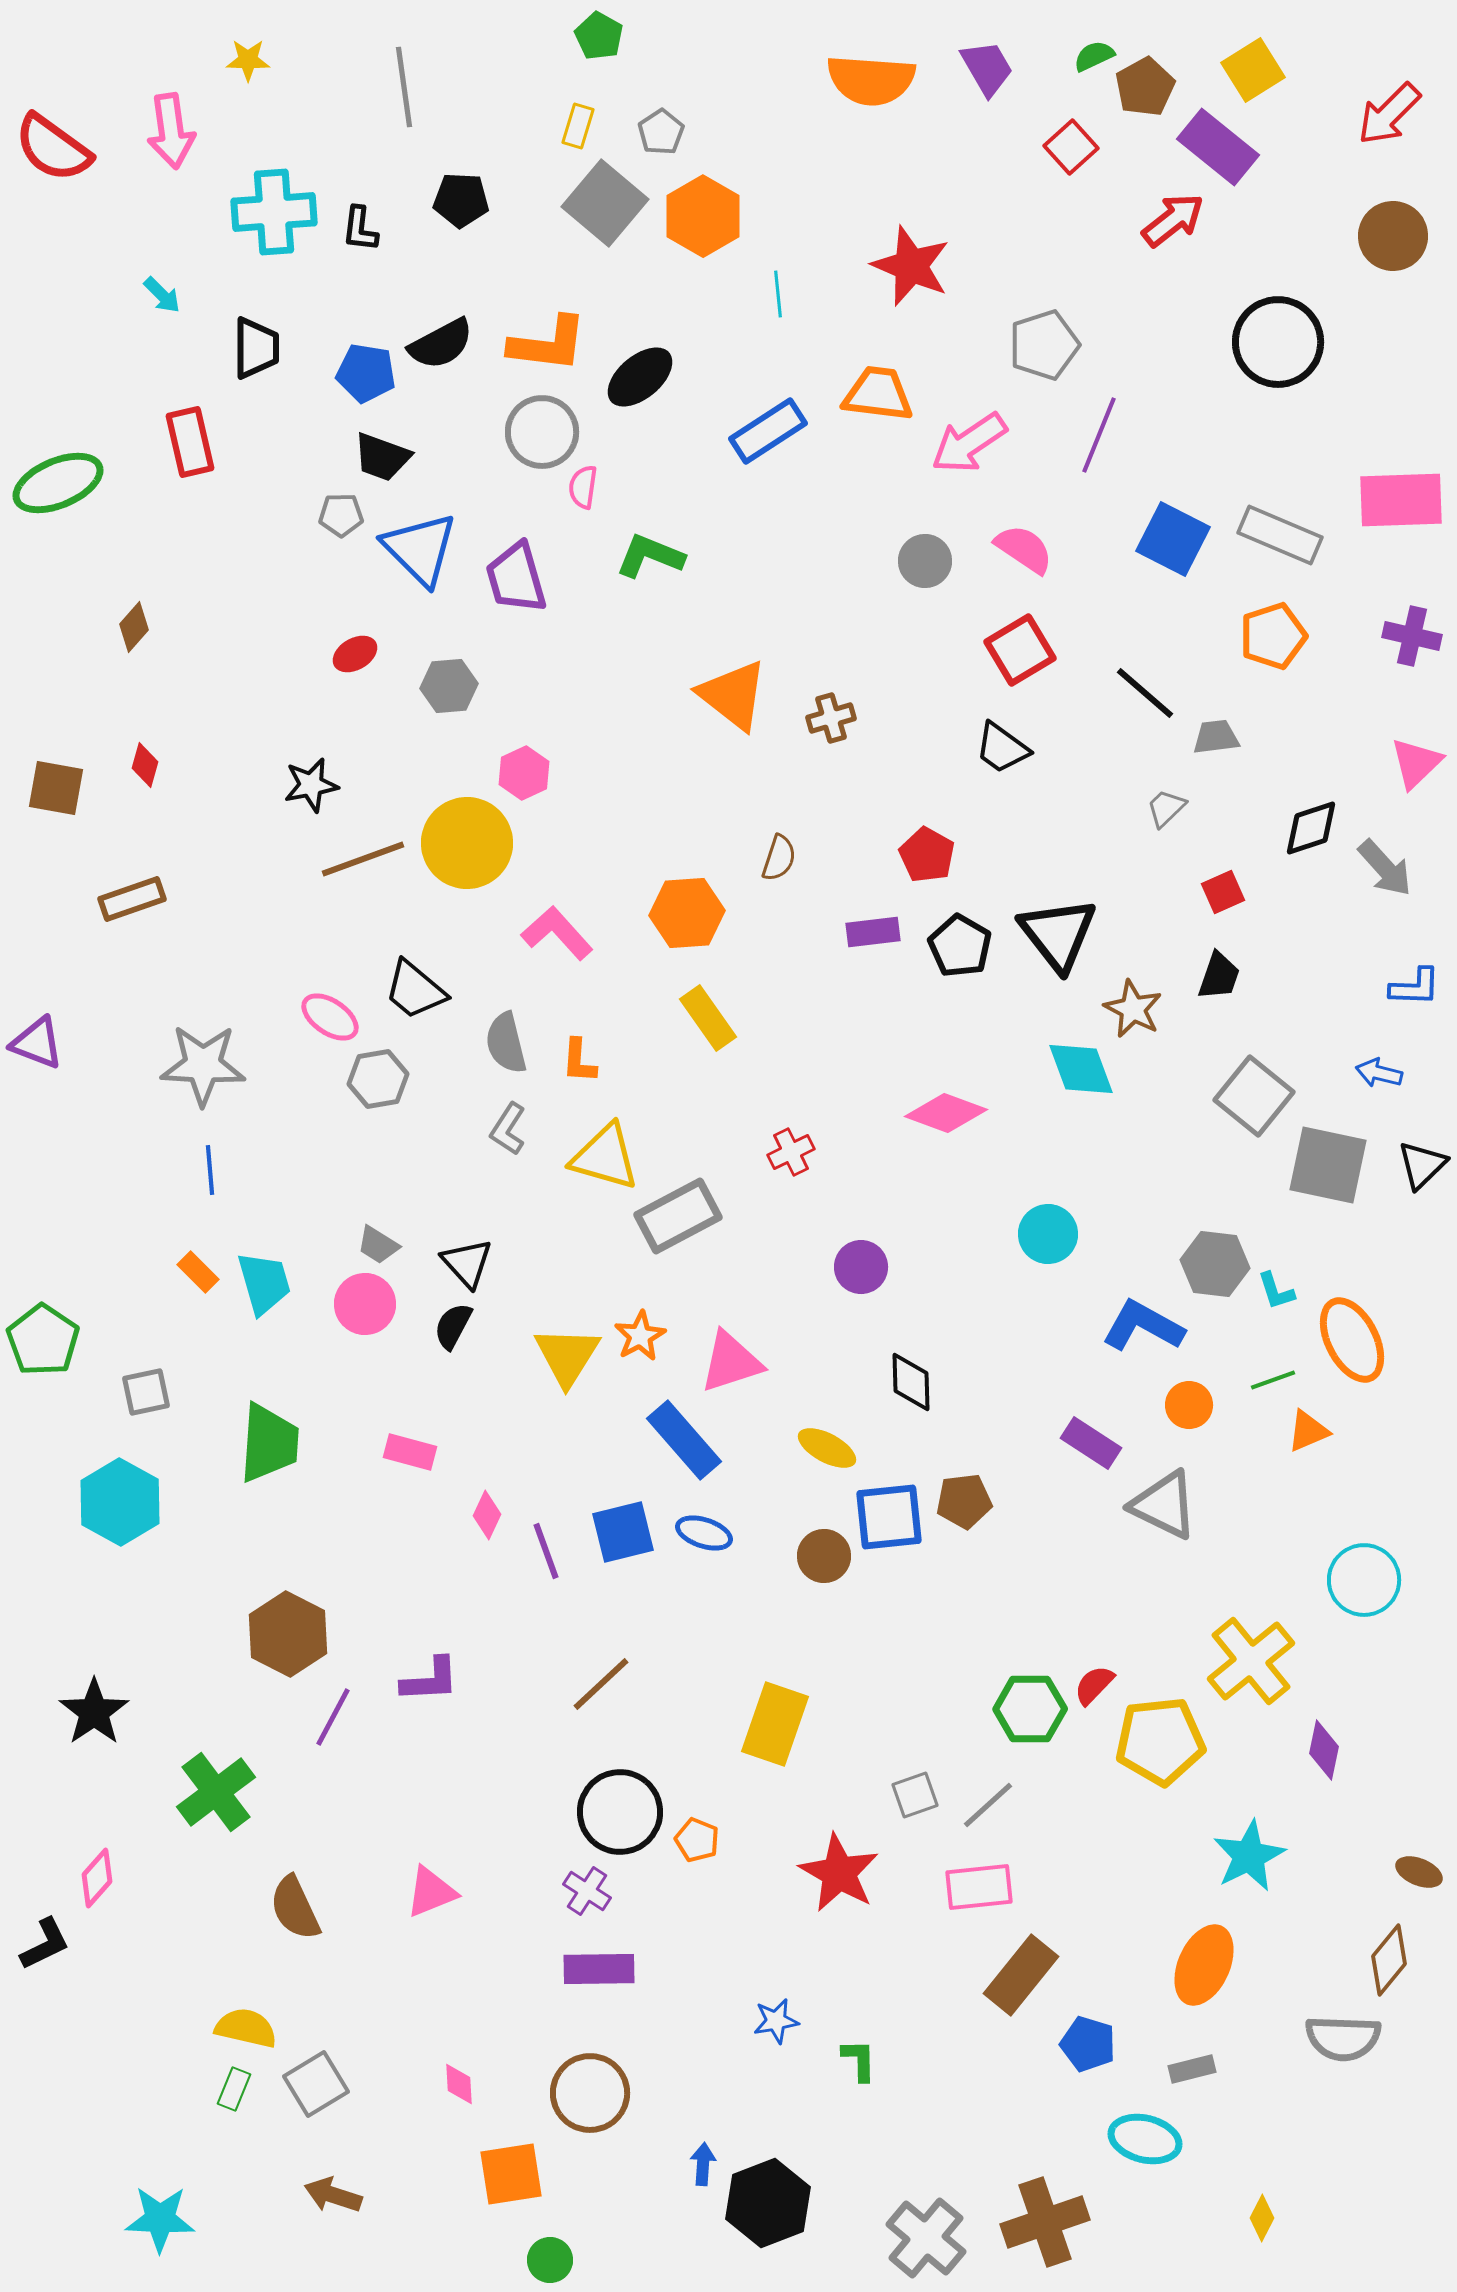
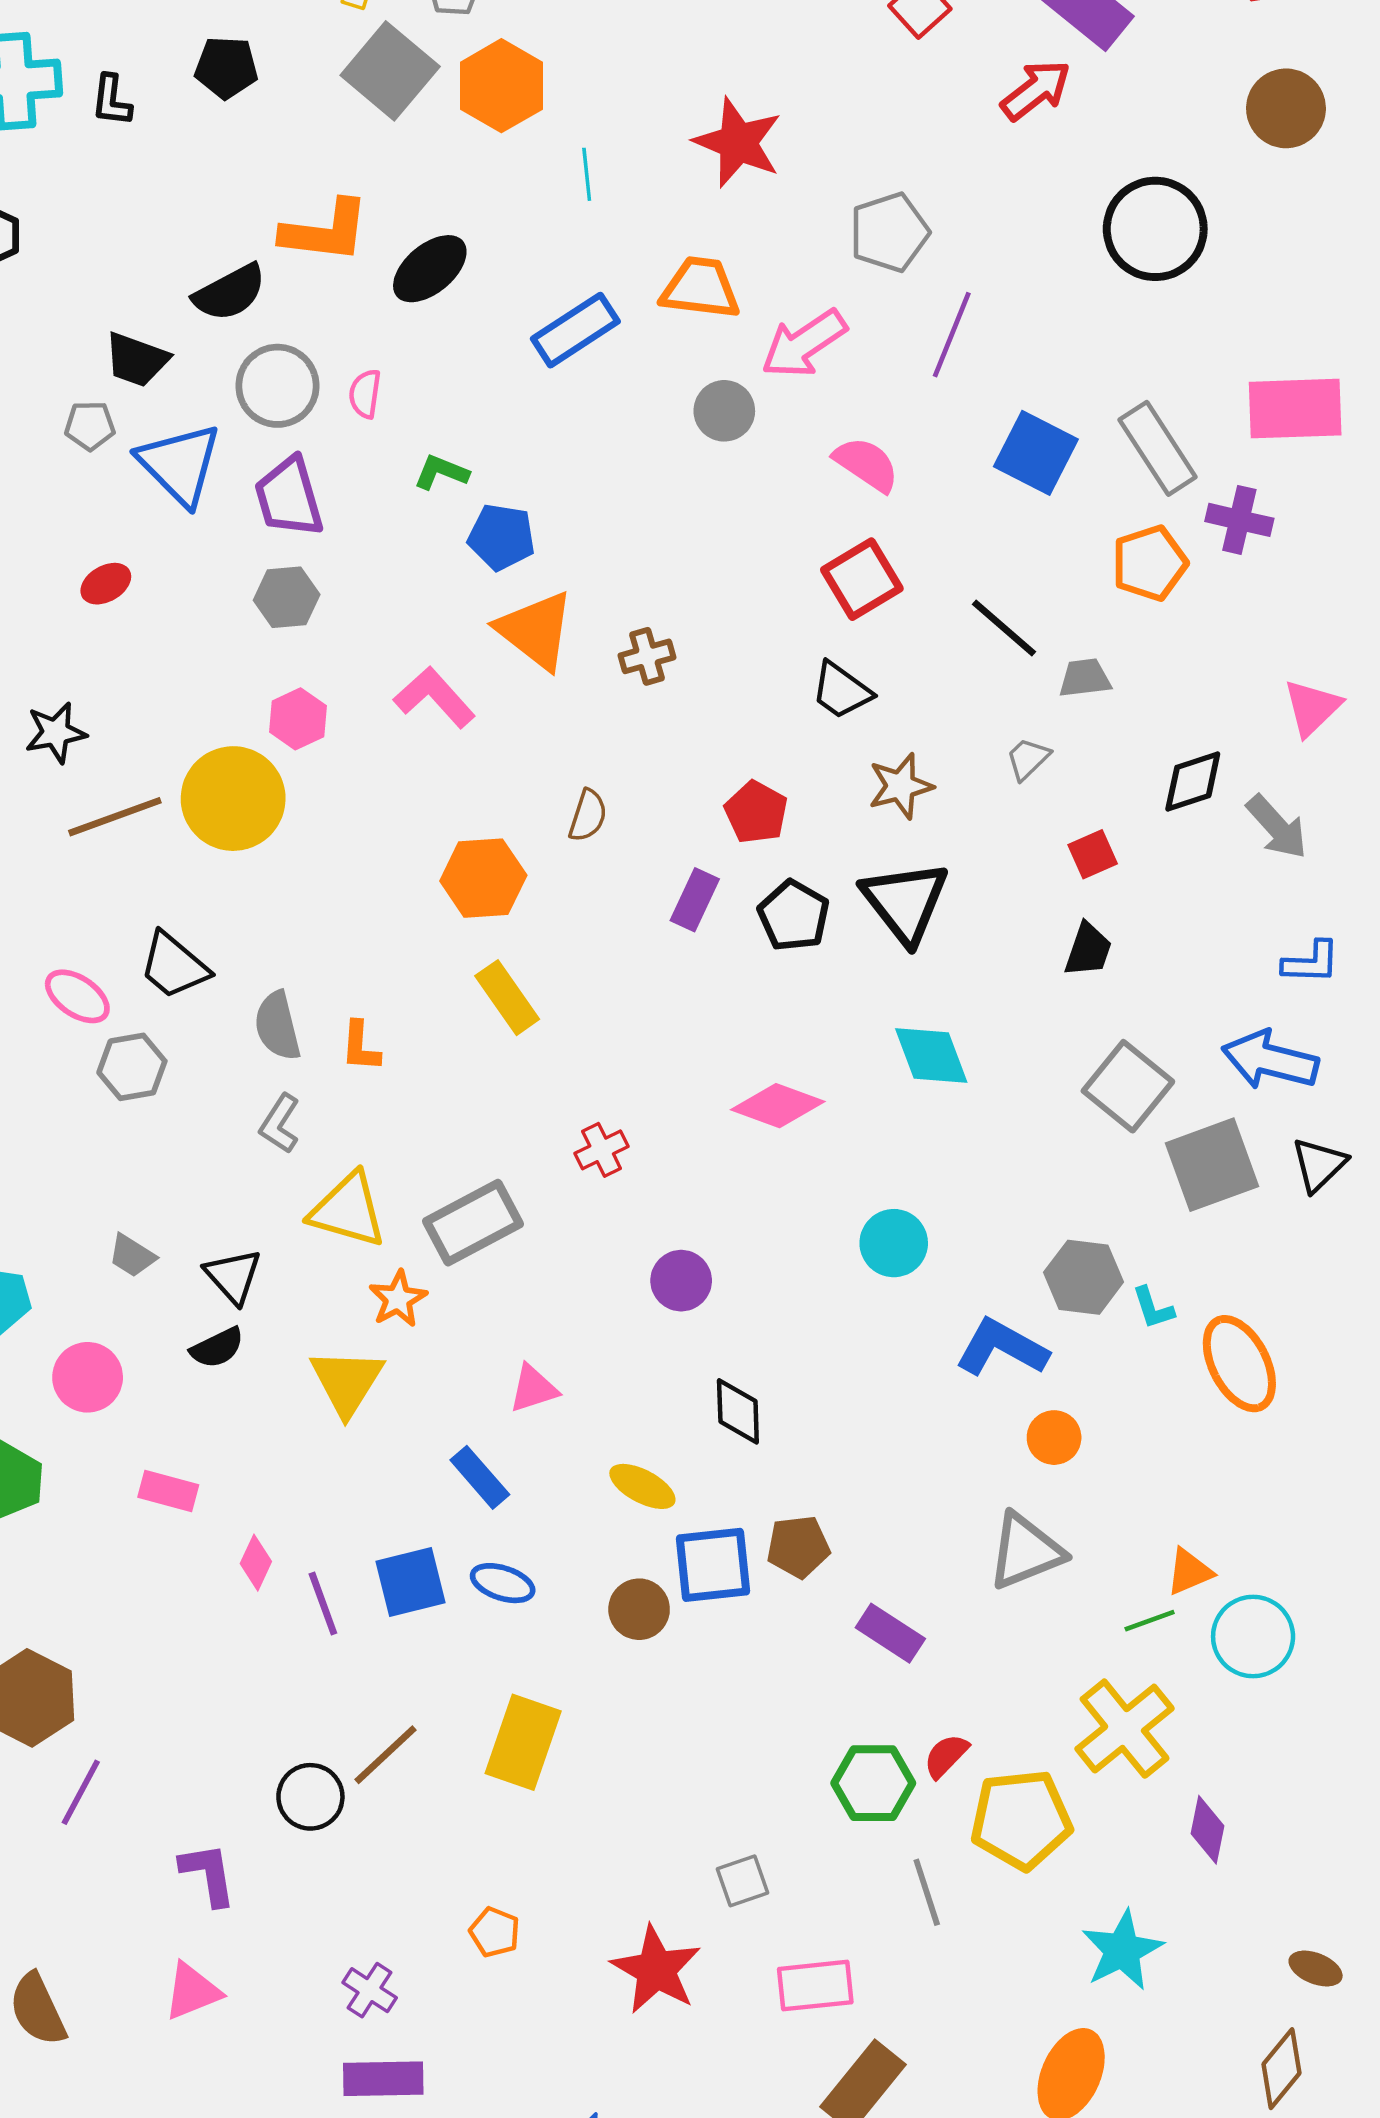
black semicircle: (441, 344) -> (230, 293), moved
blue pentagon: (366, 373) -> (501, 537), moved
gray circle: (542, 432) -> (277, 386), moved
gray rectangle: (1280, 535) -> (1158, 448), turned 34
green L-shape: (650, 556) -> (441, 472), size x0.7
gray circle: (925, 561) -> (724, 411), moved
purple cross: (1412, 636) -> (1239, 520), moved
gray hexagon: (449, 686) -> (287, 597), moved
purple rectangle: (873, 932) -> (695, 900), turned -58
pink L-shape: (557, 933) -> (434, 697), moved
brown star: (1133, 1009) -> (901, 786), moved, turned 30
blue arrow: (1379, 1073) -> (1270, 1060), size x1.8
yellow triangle: (605, 1157) -> (348, 1210), moved
gray square: (1328, 1165) -> (1212, 1165), turned -32
pink circle: (365, 1304) -> (88, 1377), moved
black semicircle: (453, 1326) -> (217, 1348), turned -144
orange star: (640, 1336) -> (398, 1299), moved
pink triangle: (731, 1362) -> (533, 1389), size x0.7
green line: (1273, 1380) -> (1150, 1621), moved
orange triangle: (1308, 1431) -> (1189, 1572), moved
blue rectangle: (684, 1440) -> (480, 1477), size x0.7
purple rectangle: (1091, 1443) -> (890, 1633), moved
gray triangle: (1164, 1505) -> (1026, 1551), turned -48
purple L-shape: (430, 1680) -> (208, 1874), moved, turned -96
yellow rectangle: (775, 1724) -> (523, 1742), moved
gray line: (988, 1805) -> (927, 1892), moved, turned -66
black circle: (620, 1812) -> (310, 1797), moved, size x0.7

